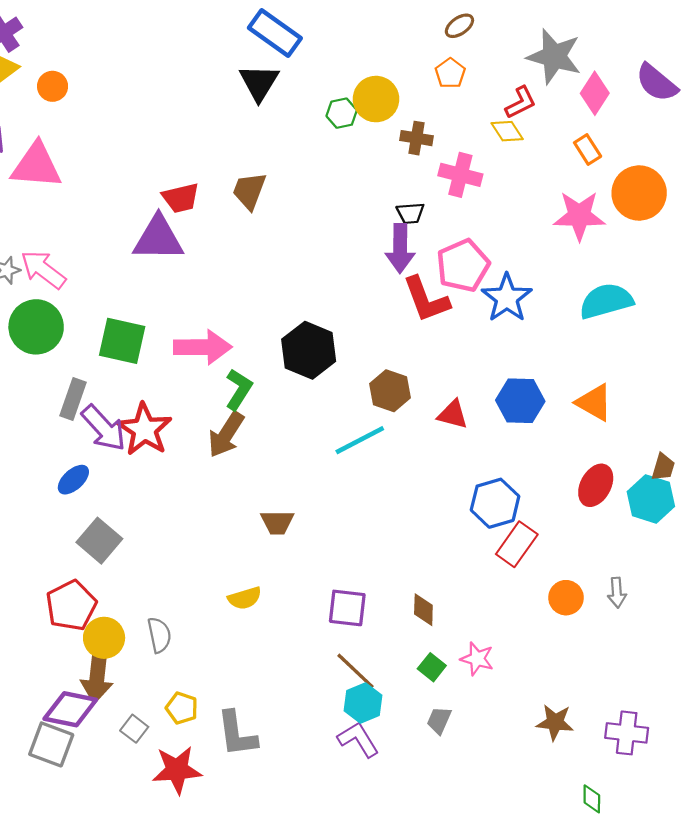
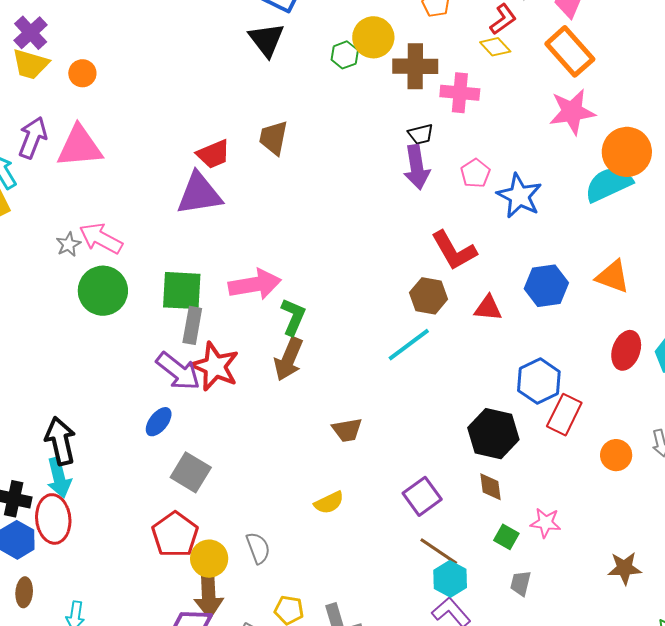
brown cross: (417, 138) -> (415, 66), size x1.5
orange rectangle: (588, 149) -> (570, 51), size x1.8
orange circle: (639, 193) -> (627, 152), moved
pink pentagon: (463, 265) -> (475, 173), size x0.6
red L-shape: (426, 299) -> (454, 251), moved
black hexagon: (309, 350) -> (493, 434), moved
gray rectangle: (73, 399) -> (192, 325), moved
purple square: (347, 608) -> (422, 496), turned -33

